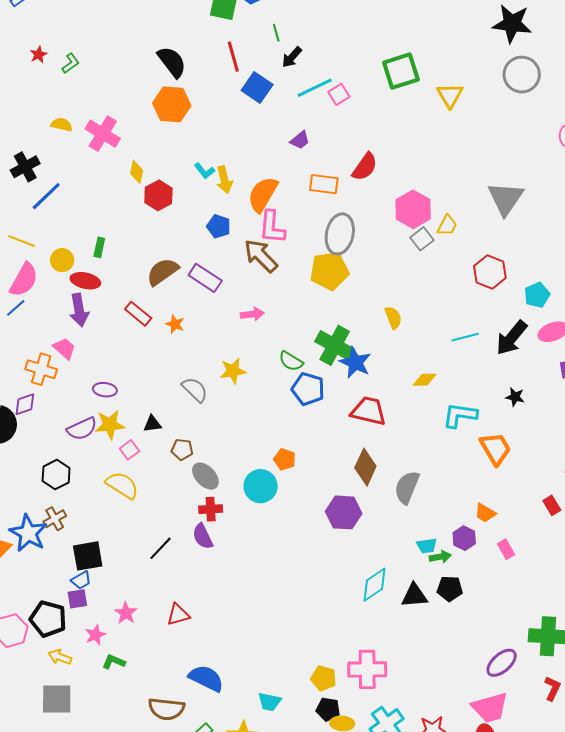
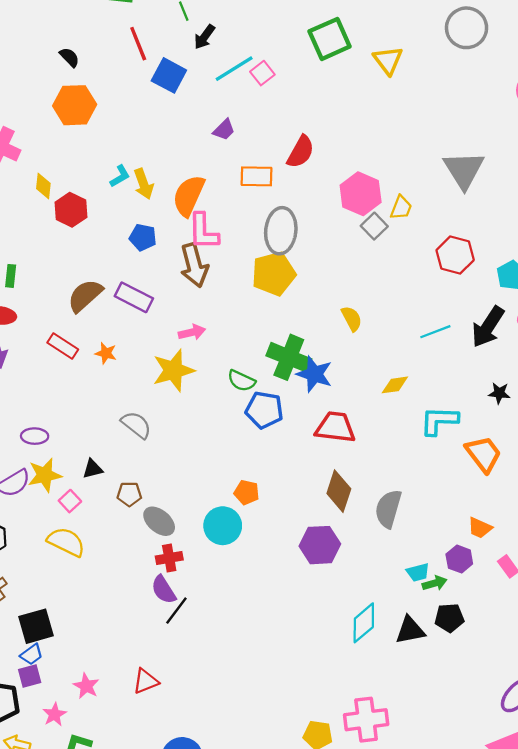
black semicircle: (172, 62) -> (69, 57), size x0.6
cyan L-shape: (204, 171) -> (120, 176), turned -75
brown arrow: (261, 256) -> (194, 265), turned -144
yellow star: (233, 371) -> (173, 370), moved, size x1.4
black line: (161, 548) -> (176, 611), moved

